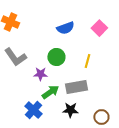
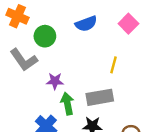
green circle: (56, 57) -> (45, 36), moved
green arrow: (50, 92) -> (67, 104), turned -66

